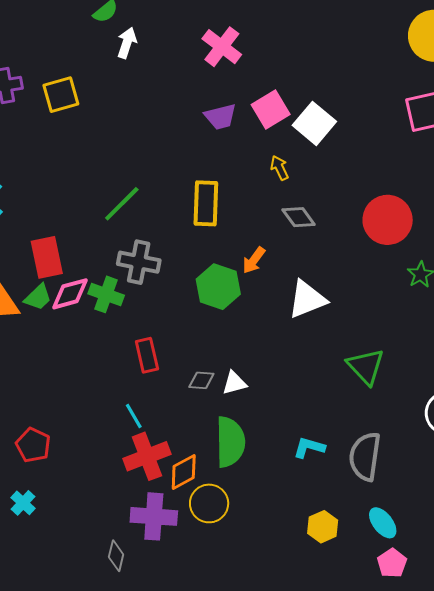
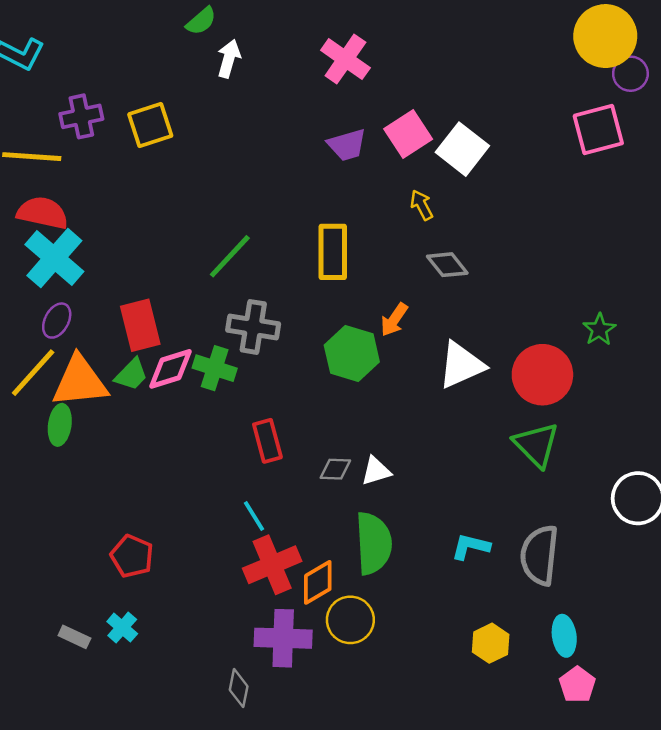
red circle: (388, 220) -> (542, 375), moved
cyan ellipse: (383, 523) -> (564, 636), turned 32

